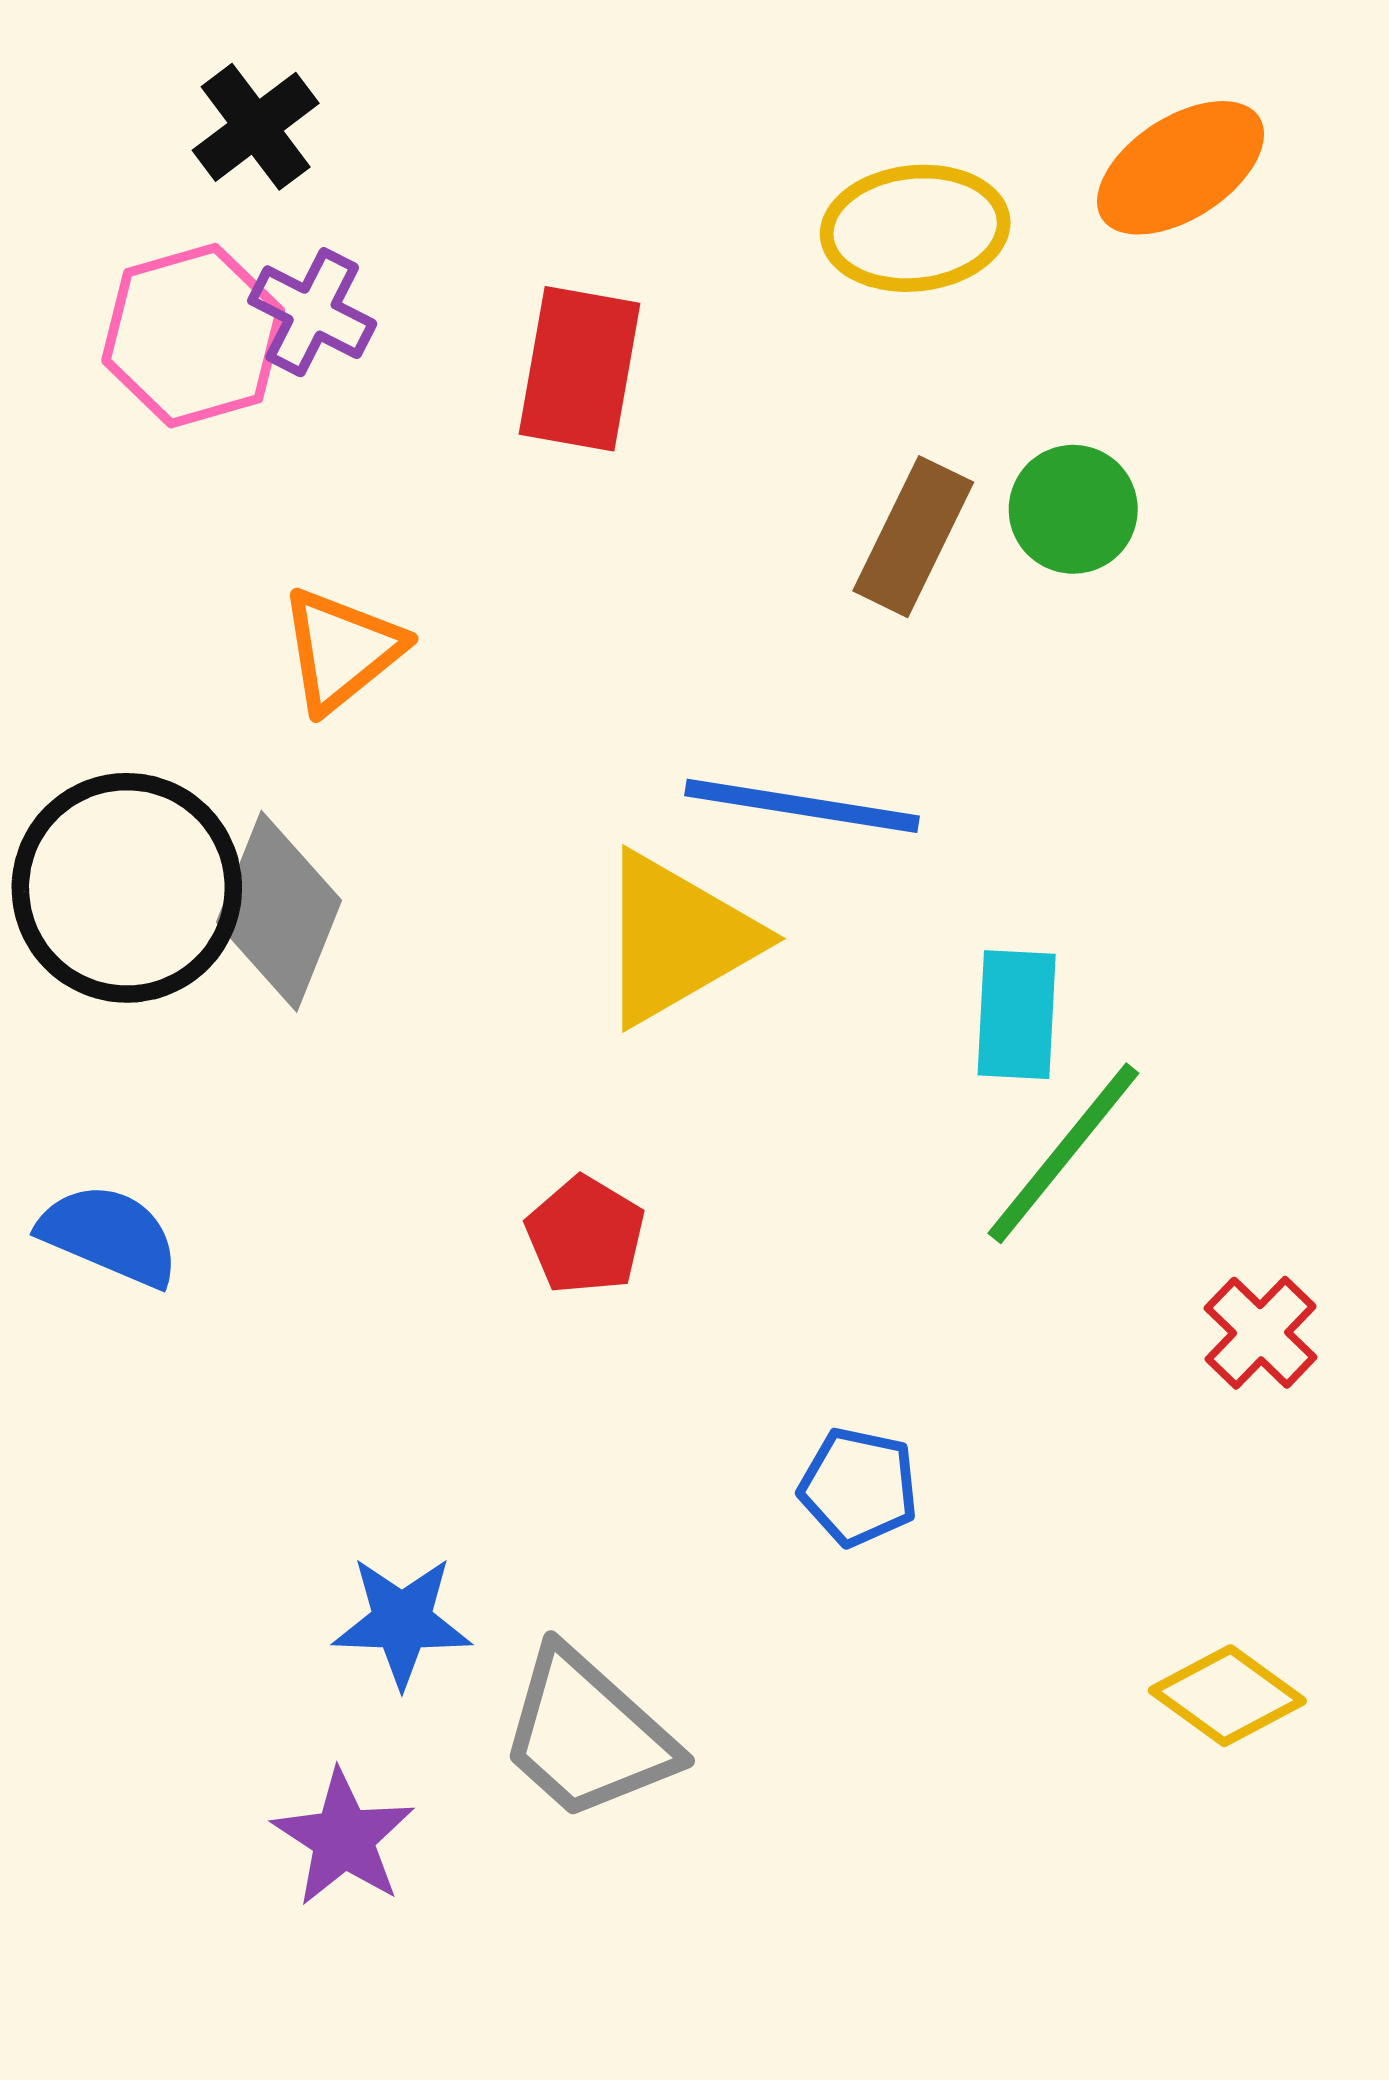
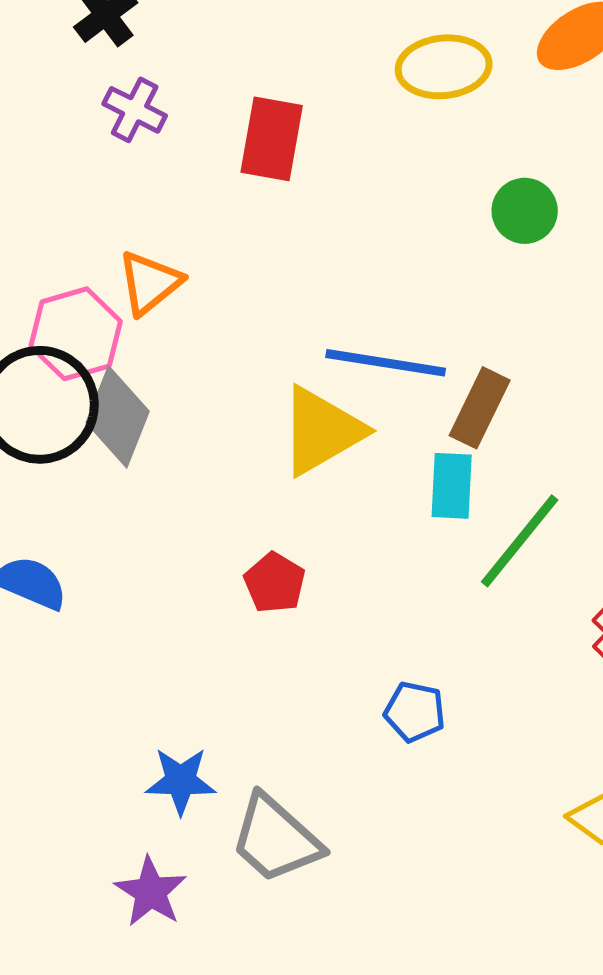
pink hexagon: (193, 336) -> (76, 334), moved
brown rectangle: (913, 537) -> (480, 408), moved
cyan rectangle: (1017, 1015) -> (452, 486), moved

